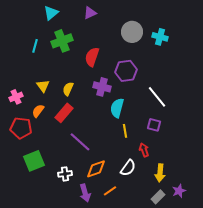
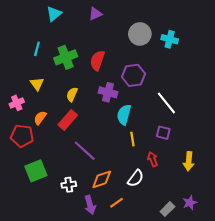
green cross: (62, 41) -> (66, 57), moved
yellow triangle: (43, 86) -> (37, 84), moved
yellow arrow: (160, 173) -> (189, 161), moved

